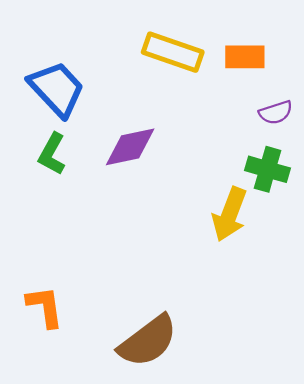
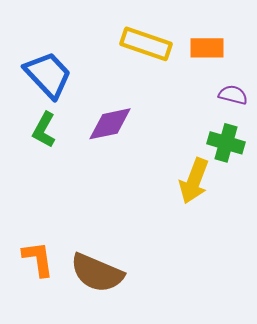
purple semicircle: (276, 112) -> (233, 95), turned -148
brown semicircle: (148, 341) -> (97, 273), moved, turned 60

